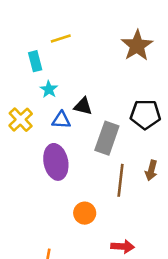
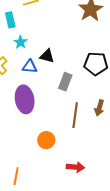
gray rectangle: (107, 138) -> (65, 82), size x0.7

